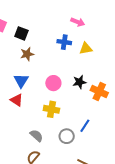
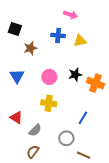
brown star: (27, 54) -> (30, 48), moved
red triangle: (17, 100) -> (16, 118), moved
gray semicircle: (36, 136) -> (35, 130), turned 96
gray circle: (67, 136) -> (66, 138), moved

